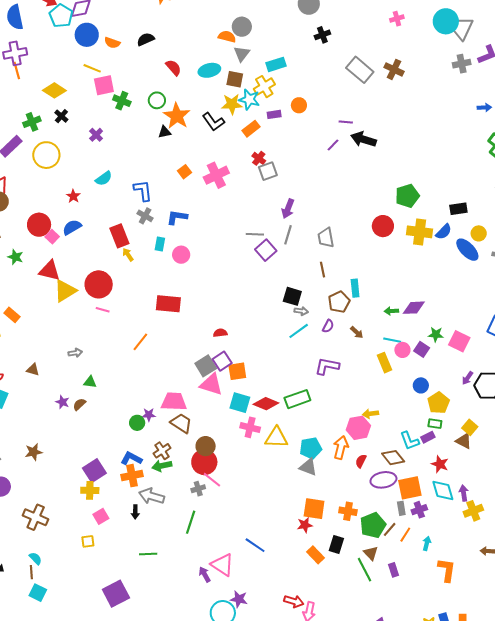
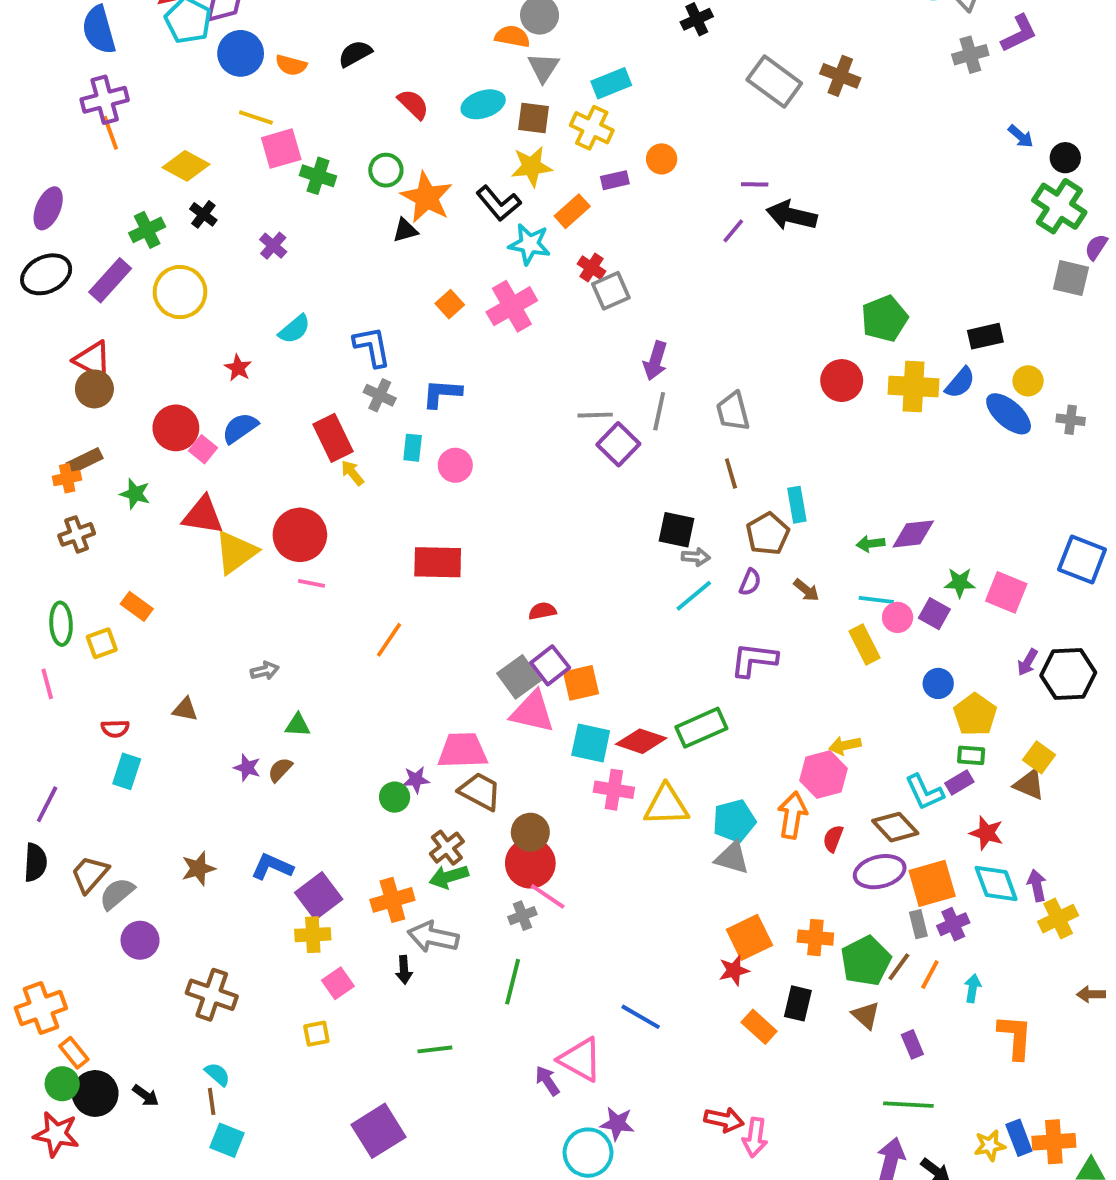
yellow cross: (264, 87) -> (592, 128), turned -30
cyan star: (249, 99) -> (529, 244), moved
blue arrow: (484, 108) -> (1021, 136), turned 48
blue L-shape: (131, 458) -> (272, 867), moved
orange square: (314, 509) -> (749, 937), turned -30
green line: (365, 570) -> (908, 1105), moved, turned -55

